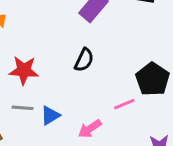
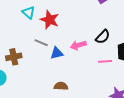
black semicircle: (84, 60) -> (103, 37), moved
pink arrow: (90, 129) -> (78, 45), moved

